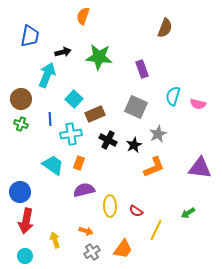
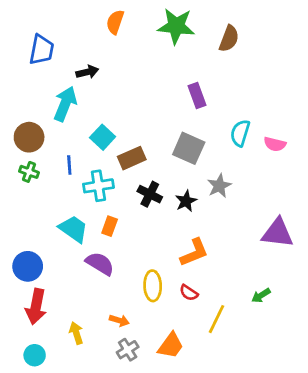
green star: (99, 57) -> (176, 26), moved
orange L-shape: (154, 167) -> (194, 252), moved
purple semicircle: (84, 190) -> (100, 264), moved, turned 45

